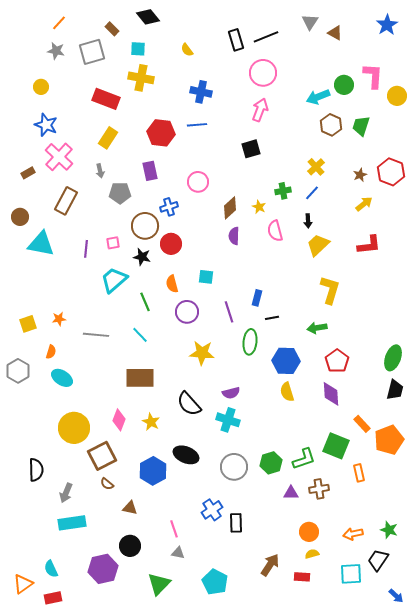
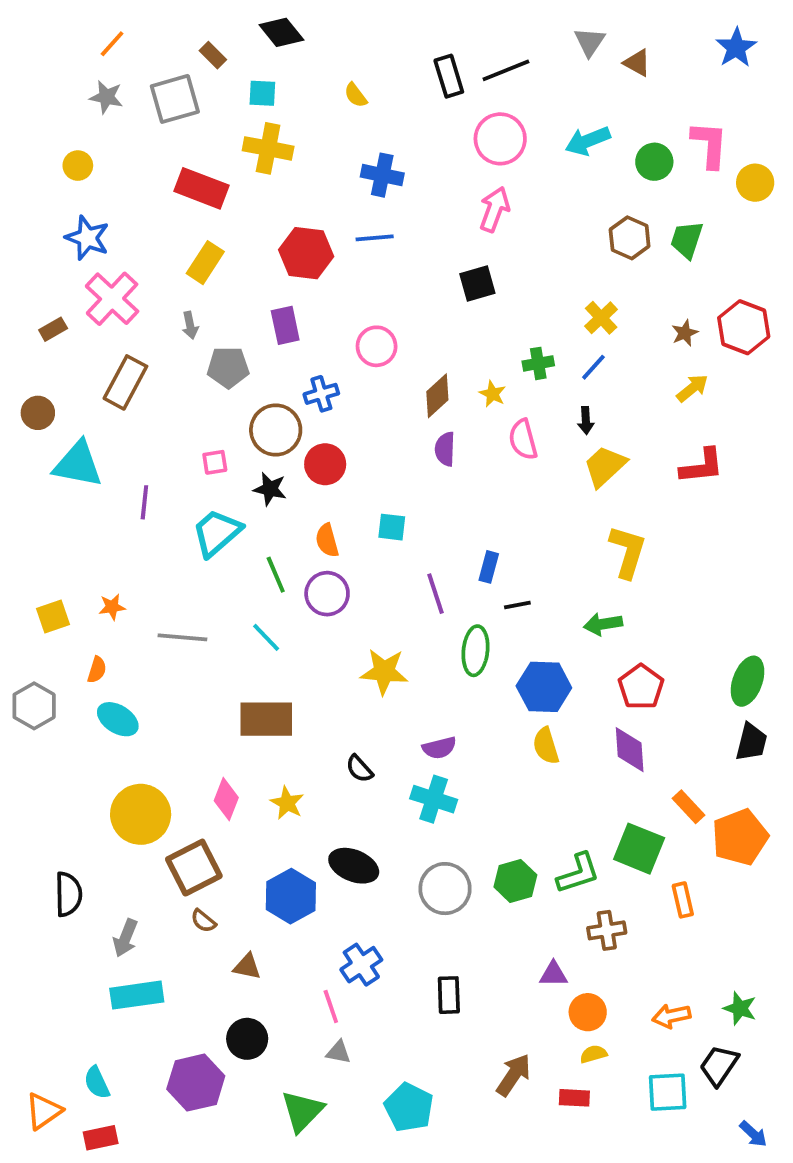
cyan arrow: (318, 97) -> (588, 141), moved
purple line: (86, 249) -> (144, 502), moved
purple circle: (187, 312) -> (327, 594), moved
black semicircle: (189, 404) -> (359, 769), size x0.6
purple triangle: (291, 493) -> (553, 974), moved
blue cross: (212, 510) -> (361, 965), moved

